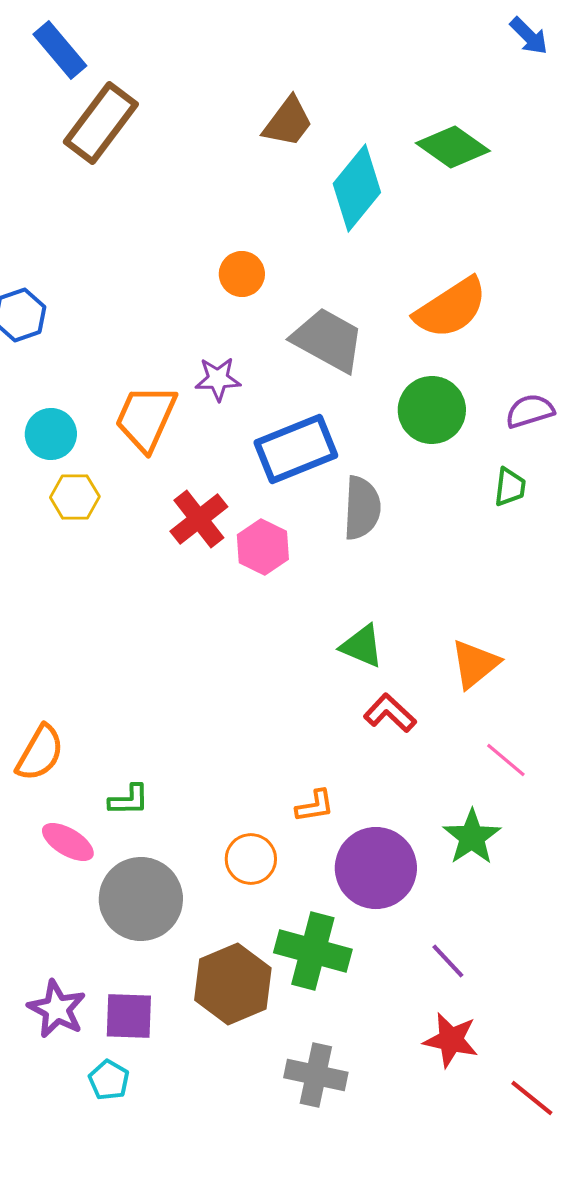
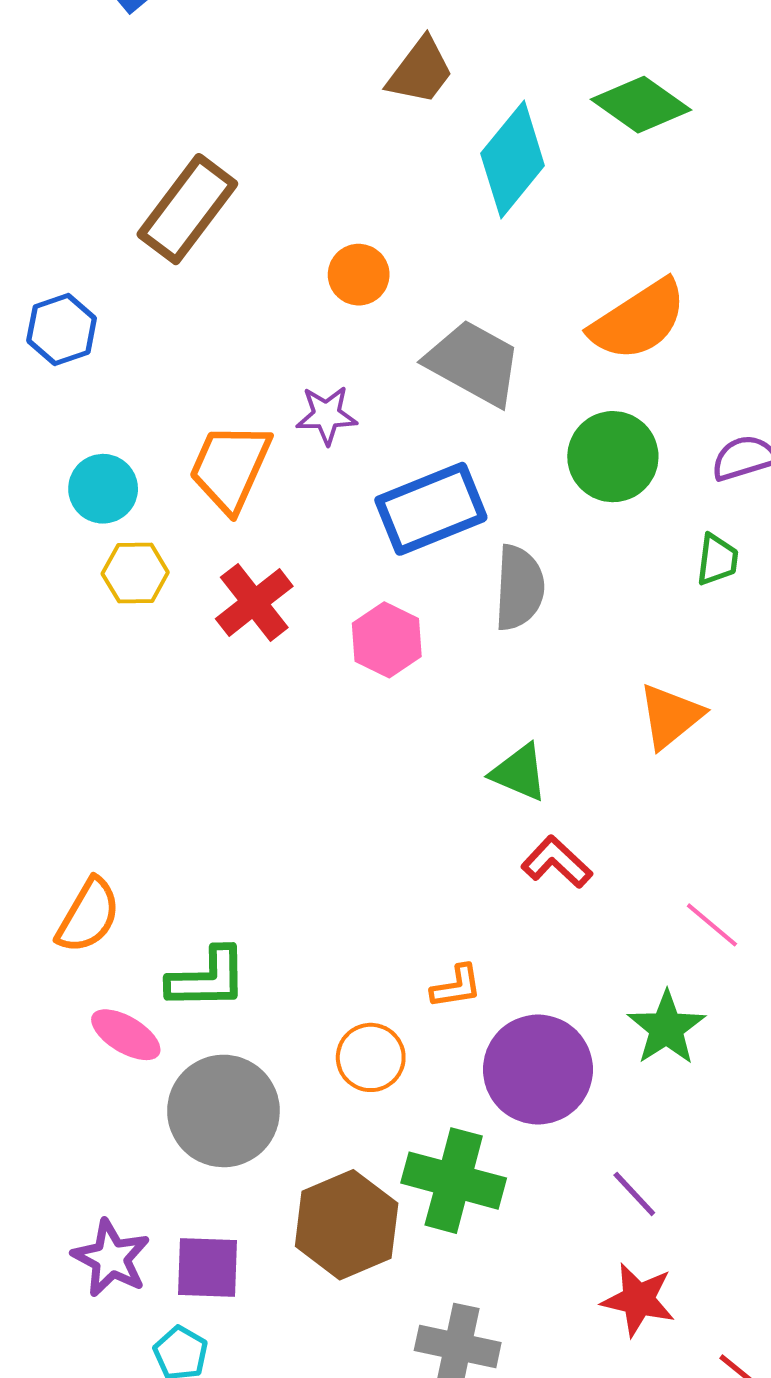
brown rectangle: (101, 123) -> (187, 209), moved
red cross: (199, 519) -> (254, 602), moved
orange triangle: (475, 664) -> (670, 716), moved
green L-shape: (129, 800) -> (207, 979), size x1.5

